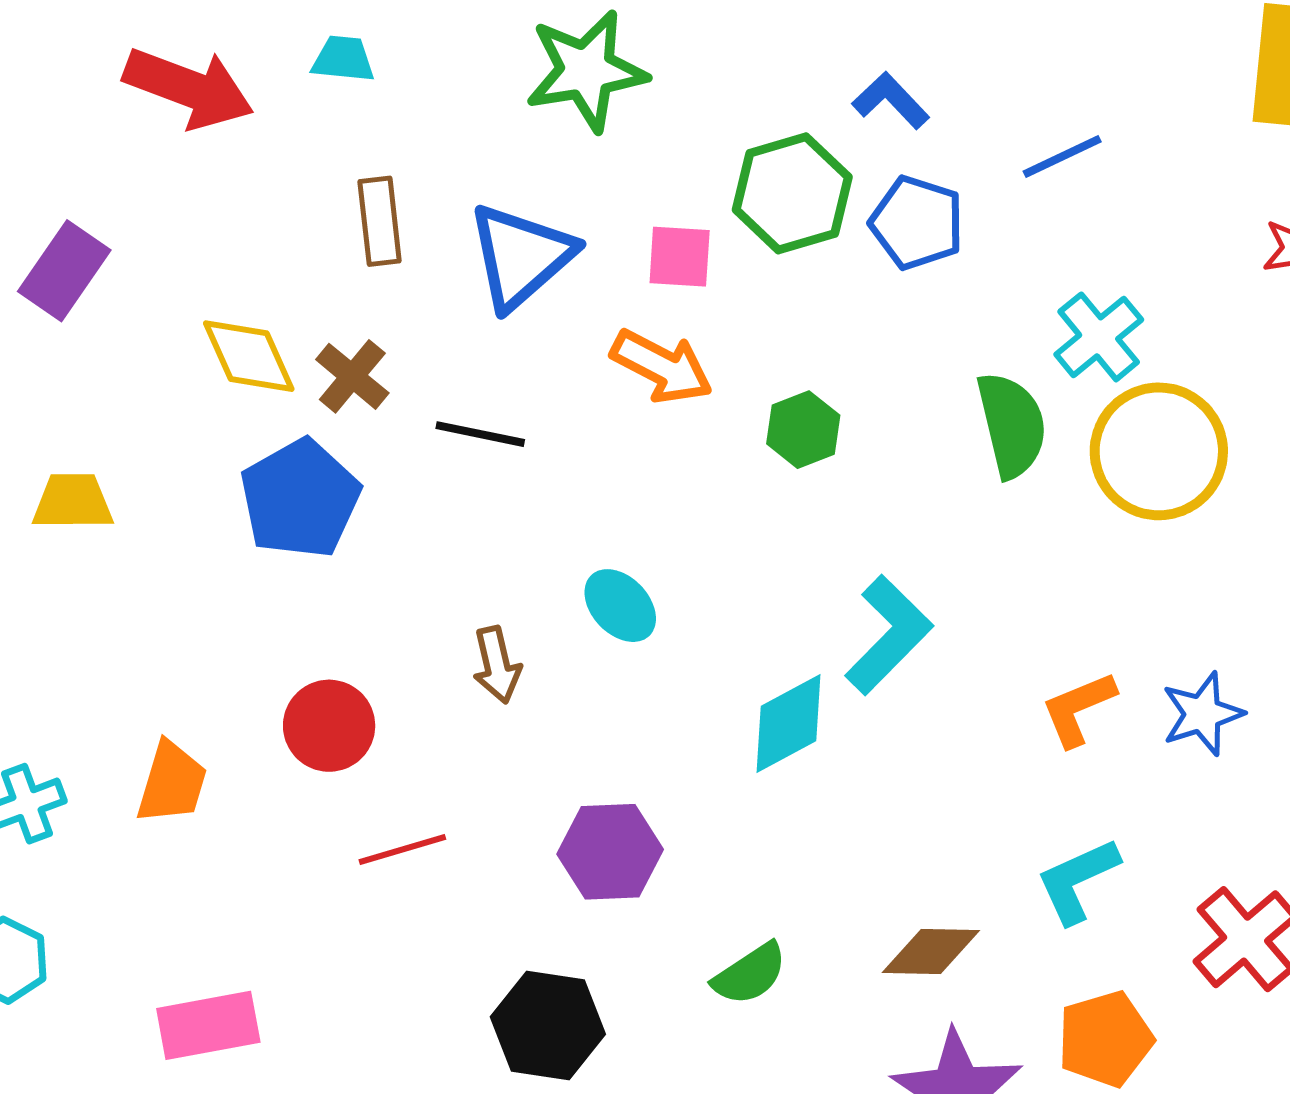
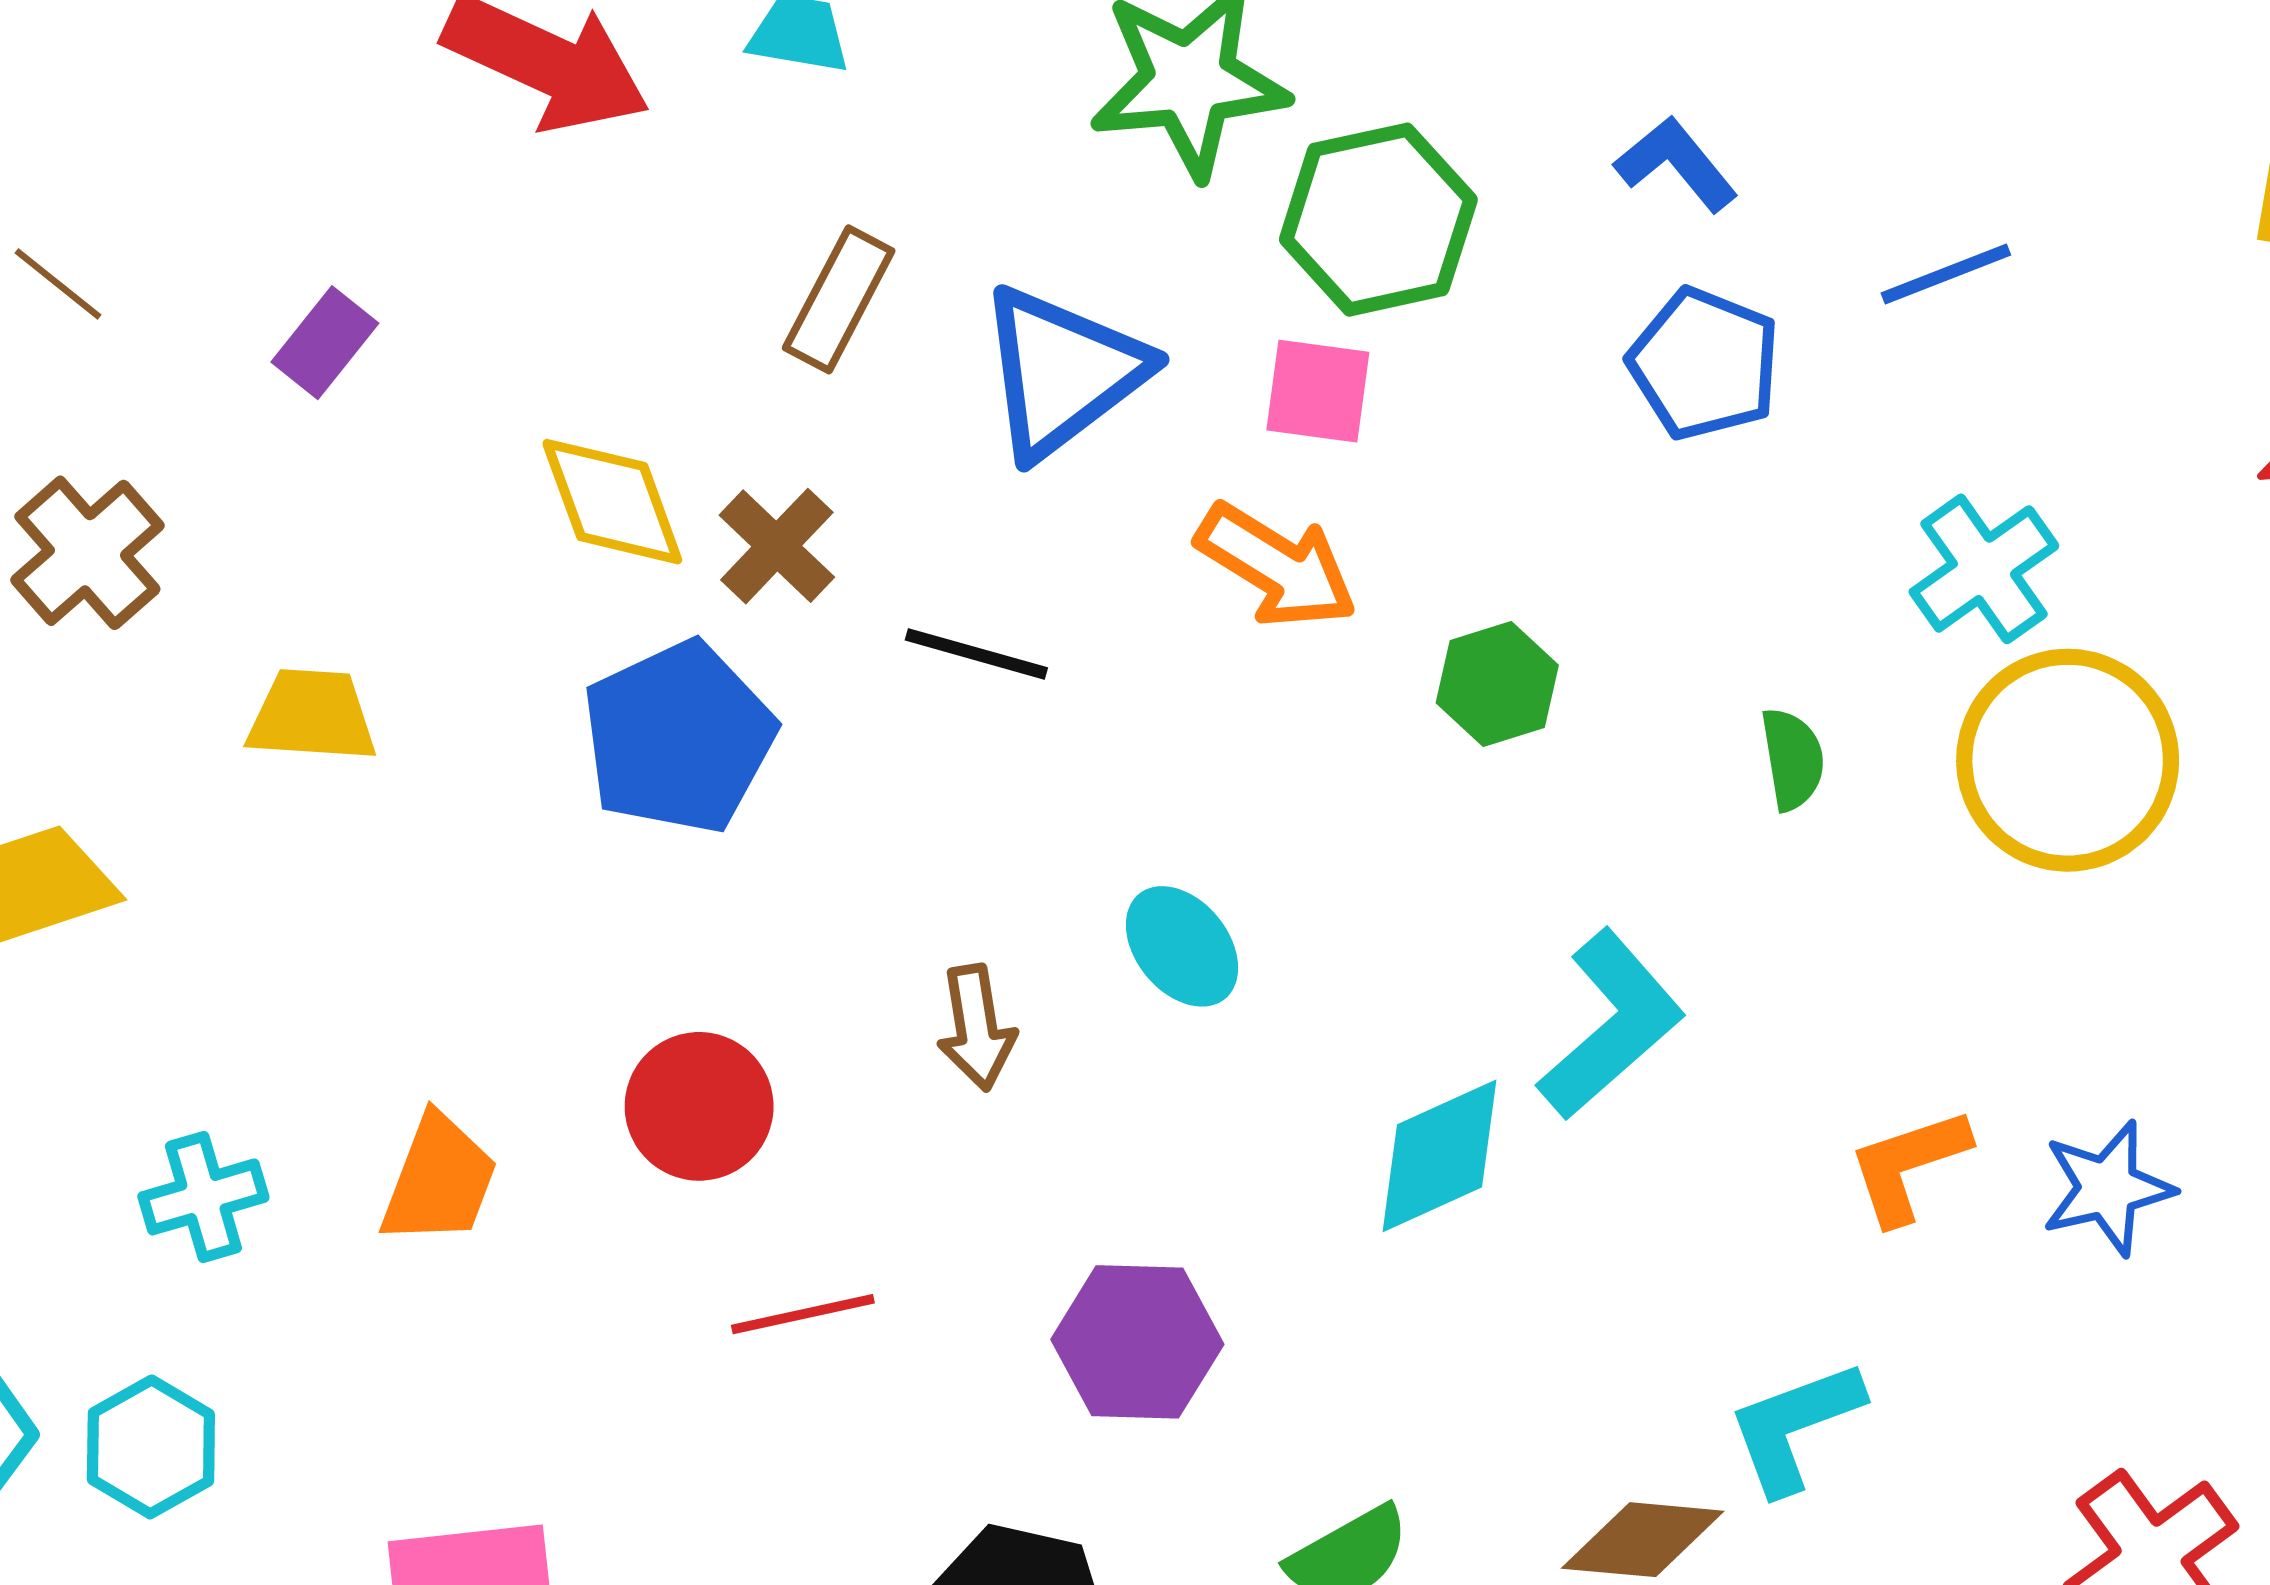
green hexagon: (792, 193) -> (1378, 220), moved
brown rectangle: (380, 221) -> (839, 299), turned 30
purple rectangle: (64, 271) -> (325, 343), size x0.7
green semicircle: (1012, 425) -> (1792, 759), moved, size x0.6
cyan L-shape: (1078, 881) -> (1795, 1426), moved

